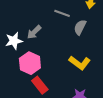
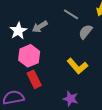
white star: (14, 41) -> (18, 31), turned -30

